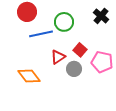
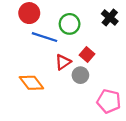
blue line: (41, 34) -> (44, 37), turned 30
pink pentagon: (102, 62) -> (109, 101), moved

